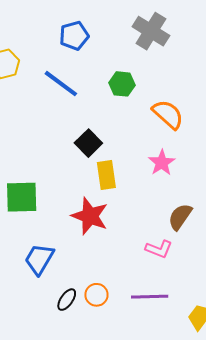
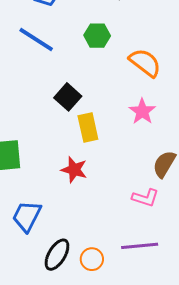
red star: (90, 216) -> (74, 170), size x0.7
orange circle: (96, 295) -> (92, 259), moved
black ellipse: (67, 300) -> (57, 255), size x1.4

